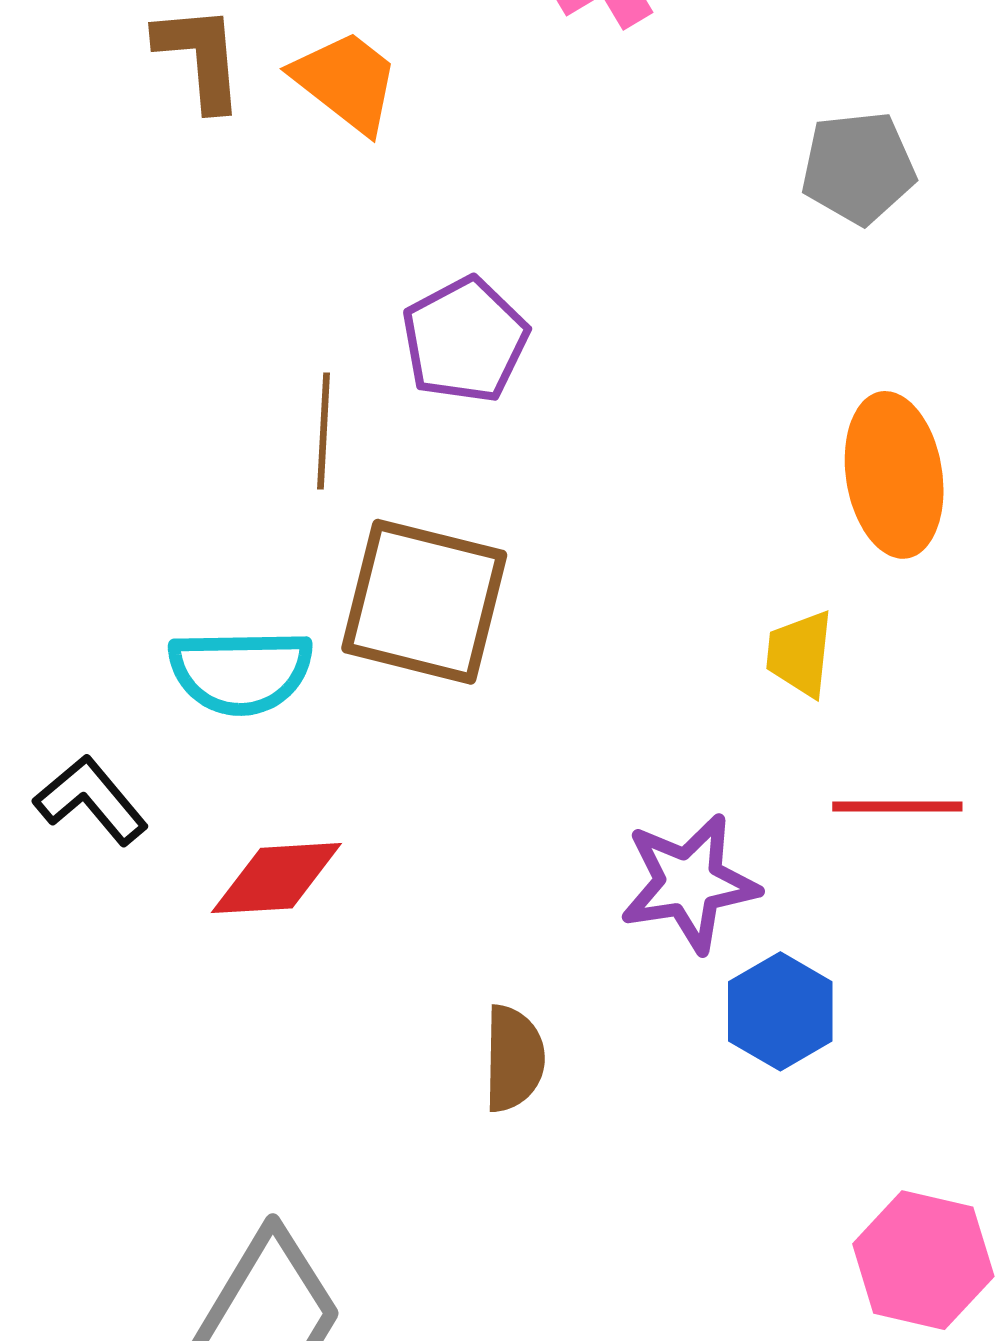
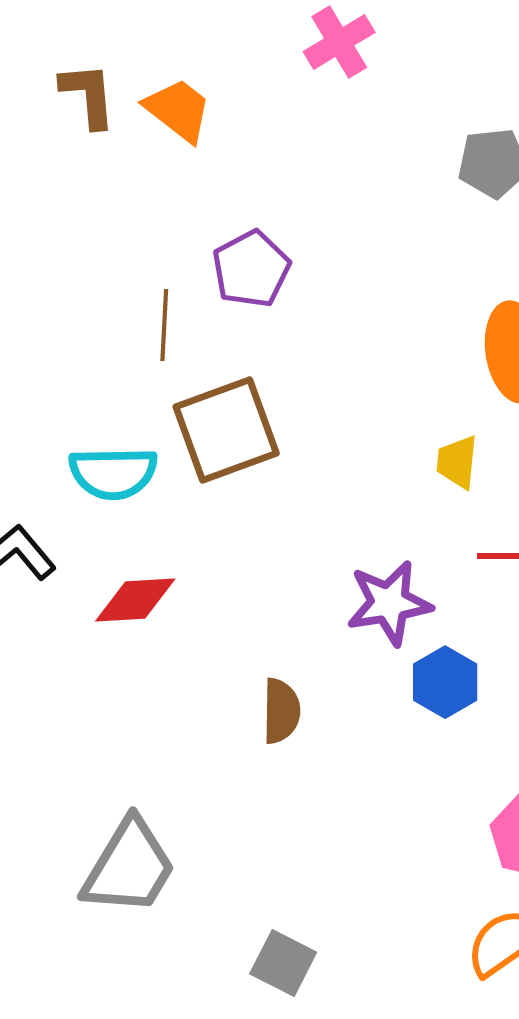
brown square: (424, 602) -> (226, 430), turned -34

